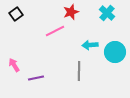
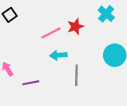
red star: (71, 12) -> (75, 27), moved
cyan arrow: (90, 45) -> (58, 55), moved

